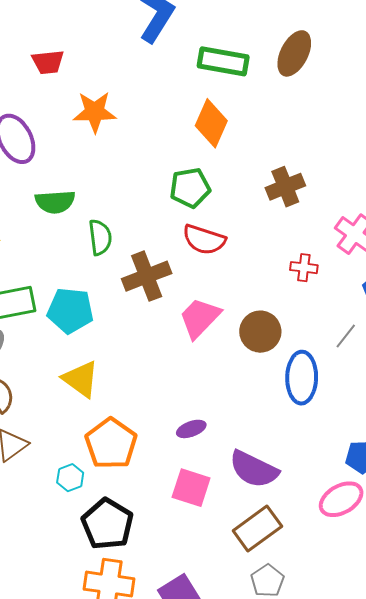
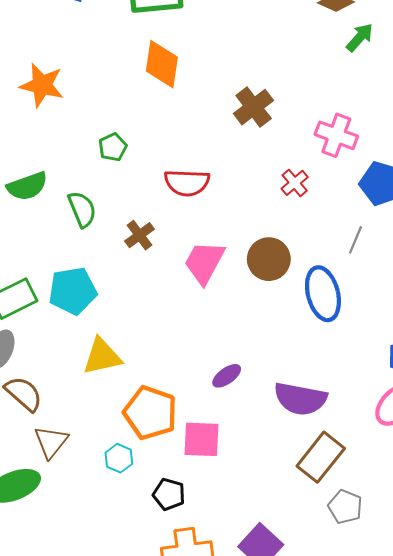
orange star: (95, 112) -> (42, 85), turned 30
green pentagon: (190, 188) -> (113, 147), moved, size x0.7
red cross: (304, 268) -> (295, 183), turned -32
brown cross: (147, 276) -> (139, 235), size x0.6
yellow triangle: (81, 379) -> (102, 357), turned -33
pink square: (191, 488) -> (201, 439), moved
black pentagon: (107, 524) -> (169, 494), size x0.6

